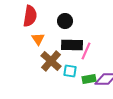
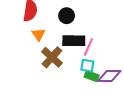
cyan square: (70, 71) -> (87, 66), moved
green rectangle: (89, 79) -> (92, 76), turned 32

